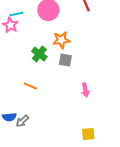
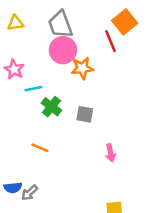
cyan line: (16, 14) -> (33, 89), moved
orange star: (61, 40) -> (82, 68), moved

